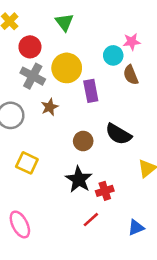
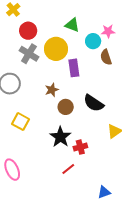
green triangle: (64, 22) -> (72, 25), moved, turned -35
brown star: (50, 107) -> (52, 90), moved
blue triangle: (136, 228) -> (104, 192), moved

